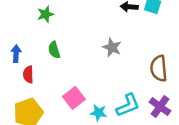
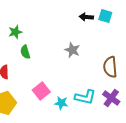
green star: (46, 14) -> (15, 32), moved
cyan L-shape: (128, 105) -> (85, 97), turned 35

